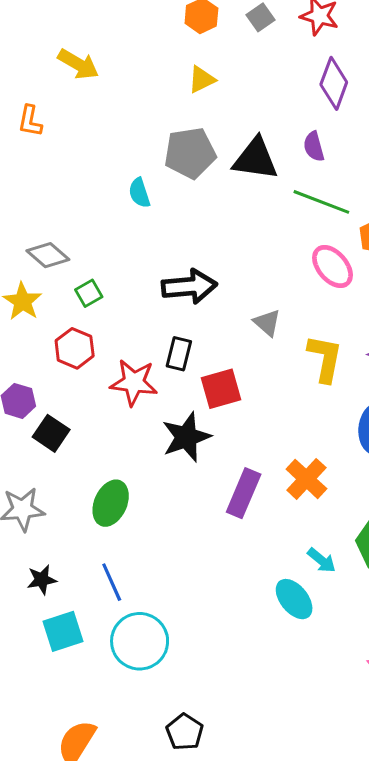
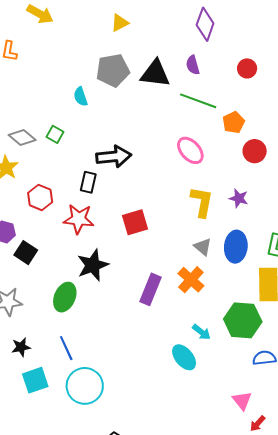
pink ellipse: (333, 267) -> (190, 150), moved
green square: (89, 293) -> (55, 134), moved, turned -30
gray triangle: (267, 323) -> (203, 247), moved
black rectangle: (179, 354) -> (88, 182), moved
black star: (186, 437) -> (93, 265), moved

